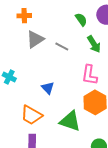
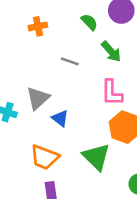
orange cross: (24, 16) -> (38, 26), moved
gray triangle: (35, 39) -> (38, 98), moved
green triangle: (70, 121) -> (96, 157), turned 35

